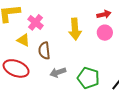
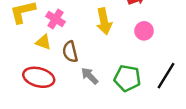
pink circle: (105, 33) -> (144, 31), moved
gray arrow: (58, 72) -> (90, 76), turned 70

